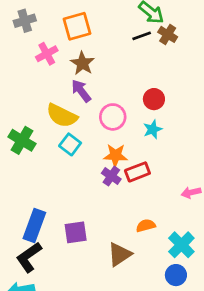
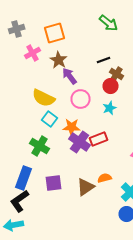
brown cross: (168, 34) -> (117, 74), moved
black line: (142, 36) -> (104, 60), moved
purple arrow: (81, 91) -> (70, 76), moved
green cross: (22, 140) -> (40, 146), moved
orange star: (115, 155) -> (72, 127), moved
purple cross: (111, 176) -> (80, 142), size x1.5
brown triangle: (120, 254) -> (86, 187), moved

